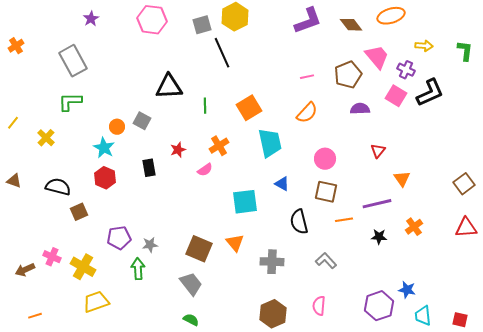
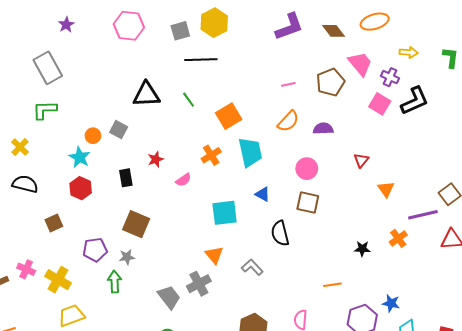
black line: (222, 53) -> (201, 60), turned -68
green line: (205, 106) -> (189, 100), moved, turned -35
purple semicircle: (360, 109) -> (323, 128), moved
orange cross: (219, 146) -> (211, 155), moved
black semicircle: (58, 187) -> (25, 184), moved
purple line: (377, 204) -> (423, 215), moved
orange line: (344, 220) -> (332, 285), moved
brown square: (199, 249) -> (136, 224), moved
gray L-shape: (326, 261) -> (252, 267), moved
gray cross: (272, 262) -> (199, 284), moved, turned -30

